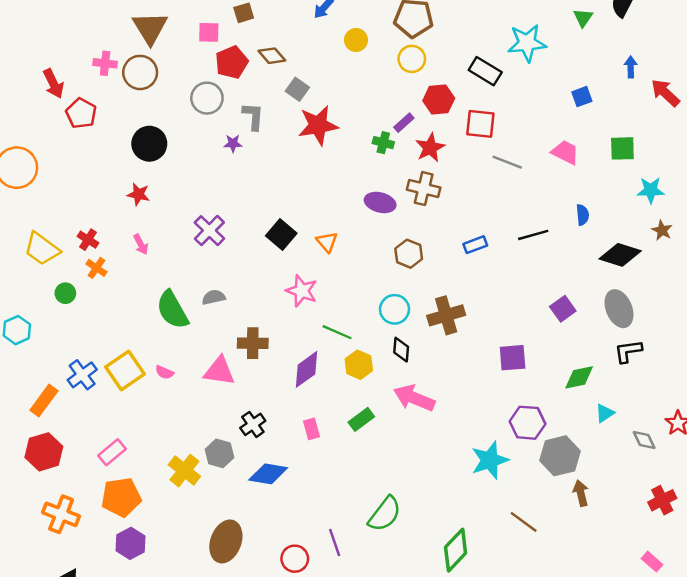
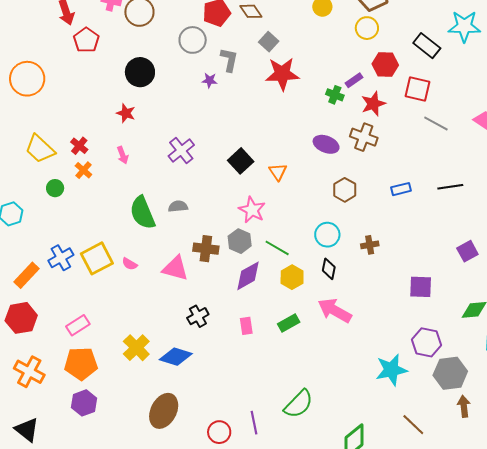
brown cross: (446, 315) -> (370, 245), size x0.6
gray hexagon: (220, 453) -> (240, 241), moved
blue diamond: (268, 474) -> (176, 357), moved

